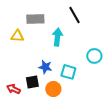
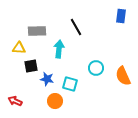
black square: (32, 82) -> (31, 66), moved

